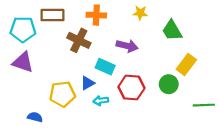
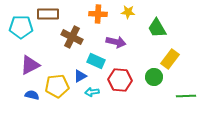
orange cross: (96, 15) -> (98, 14), moved
purple triangle: (23, 62) -> (30, 65), moved, turned -45
blue semicircle: (35, 117) -> (32, 95), moved

